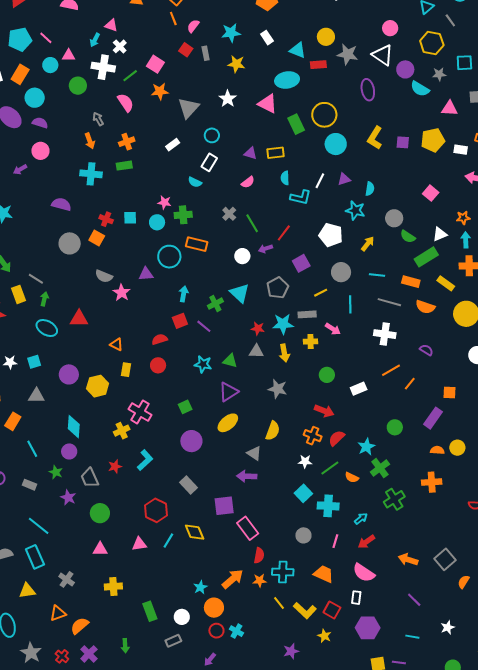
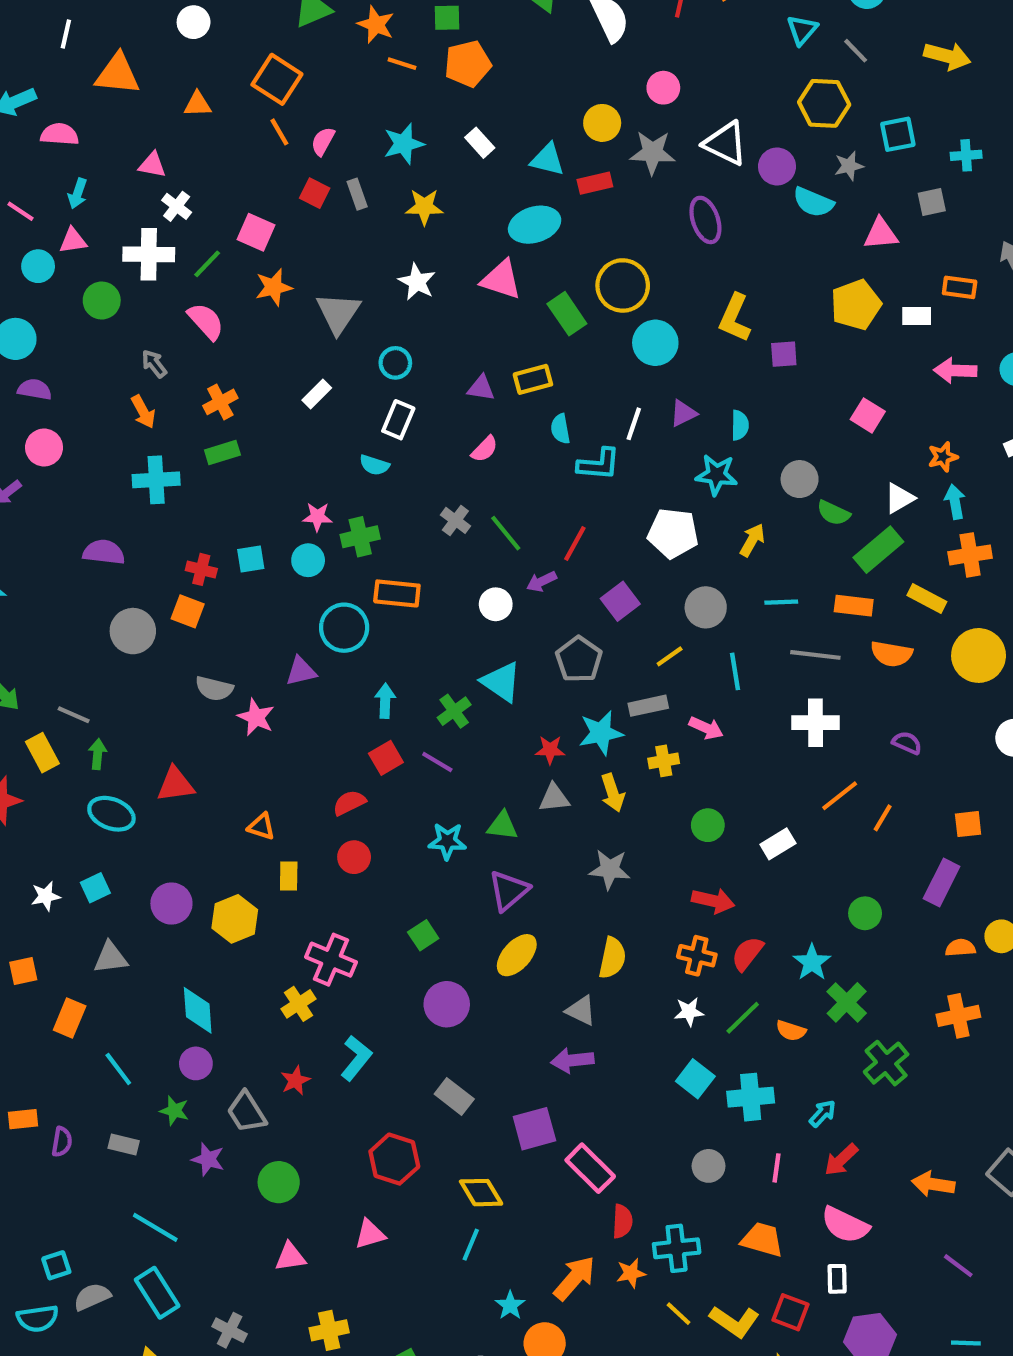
pink circle: (390, 28) -> (663, 88), moved
cyan arrow: (95, 40) -> (78, 193), moved
purple square: (403, 142) -> (784, 354), moved
cyan line: (168, 541) -> (471, 1245), moved

